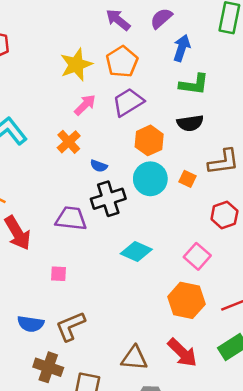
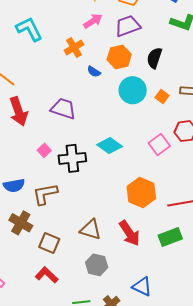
black semicircle: (190, 123) -> (154, 58), moved, turned 105
orange hexagon: (149, 140) -> (119, 57), moved
black cross: (108, 199) -> (72, 158), moved
pink square: (197, 256) -> (159, 145), moved
pink square: (58, 274) -> (44, 150), turned 32
blue semicircle: (31, 324) -> (14, 185), turned -30

